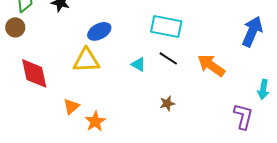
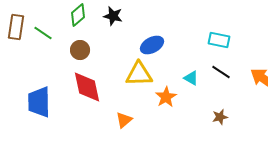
cyan rectangle: (166, 26) -> (219, 40), size x0.7
brown circle: (15, 27) -> (80, 50), moved
orange star: (95, 121) -> (166, 97), moved

